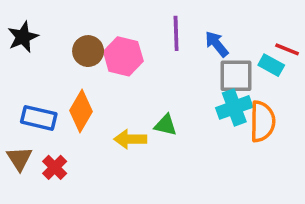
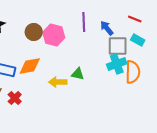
red line: (287, 49) -> (135, 19), moved
orange diamond: (81, 111) -> (30, 66), turned 50

